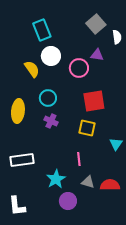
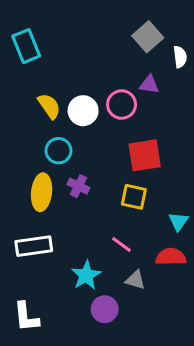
cyan rectangle: (42, 30) -> (26, 46), moved
white circle: (51, 56) -> (83, 111), moved
cyan circle: (48, 98) -> (58, 151), moved
yellow ellipse: (18, 111) -> (42, 192), moved
pink line: (79, 159) -> (122, 245), turned -48
red semicircle: (110, 185) -> (171, 257), moved

